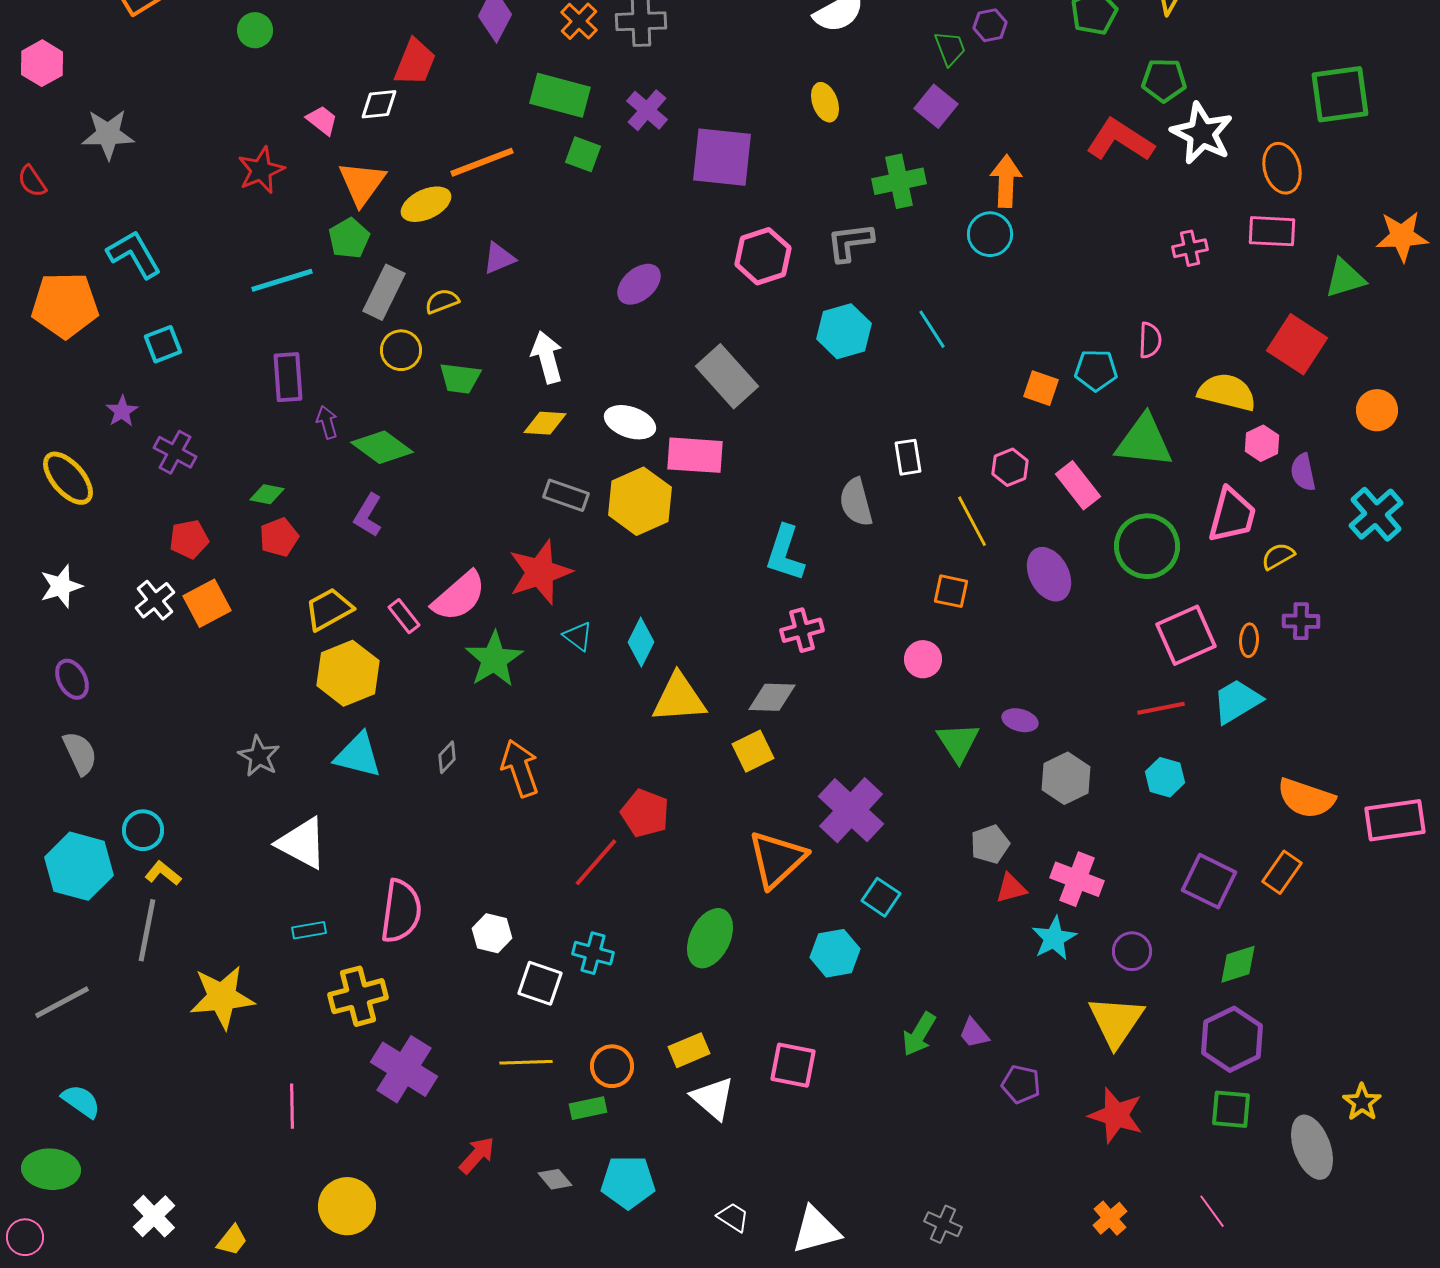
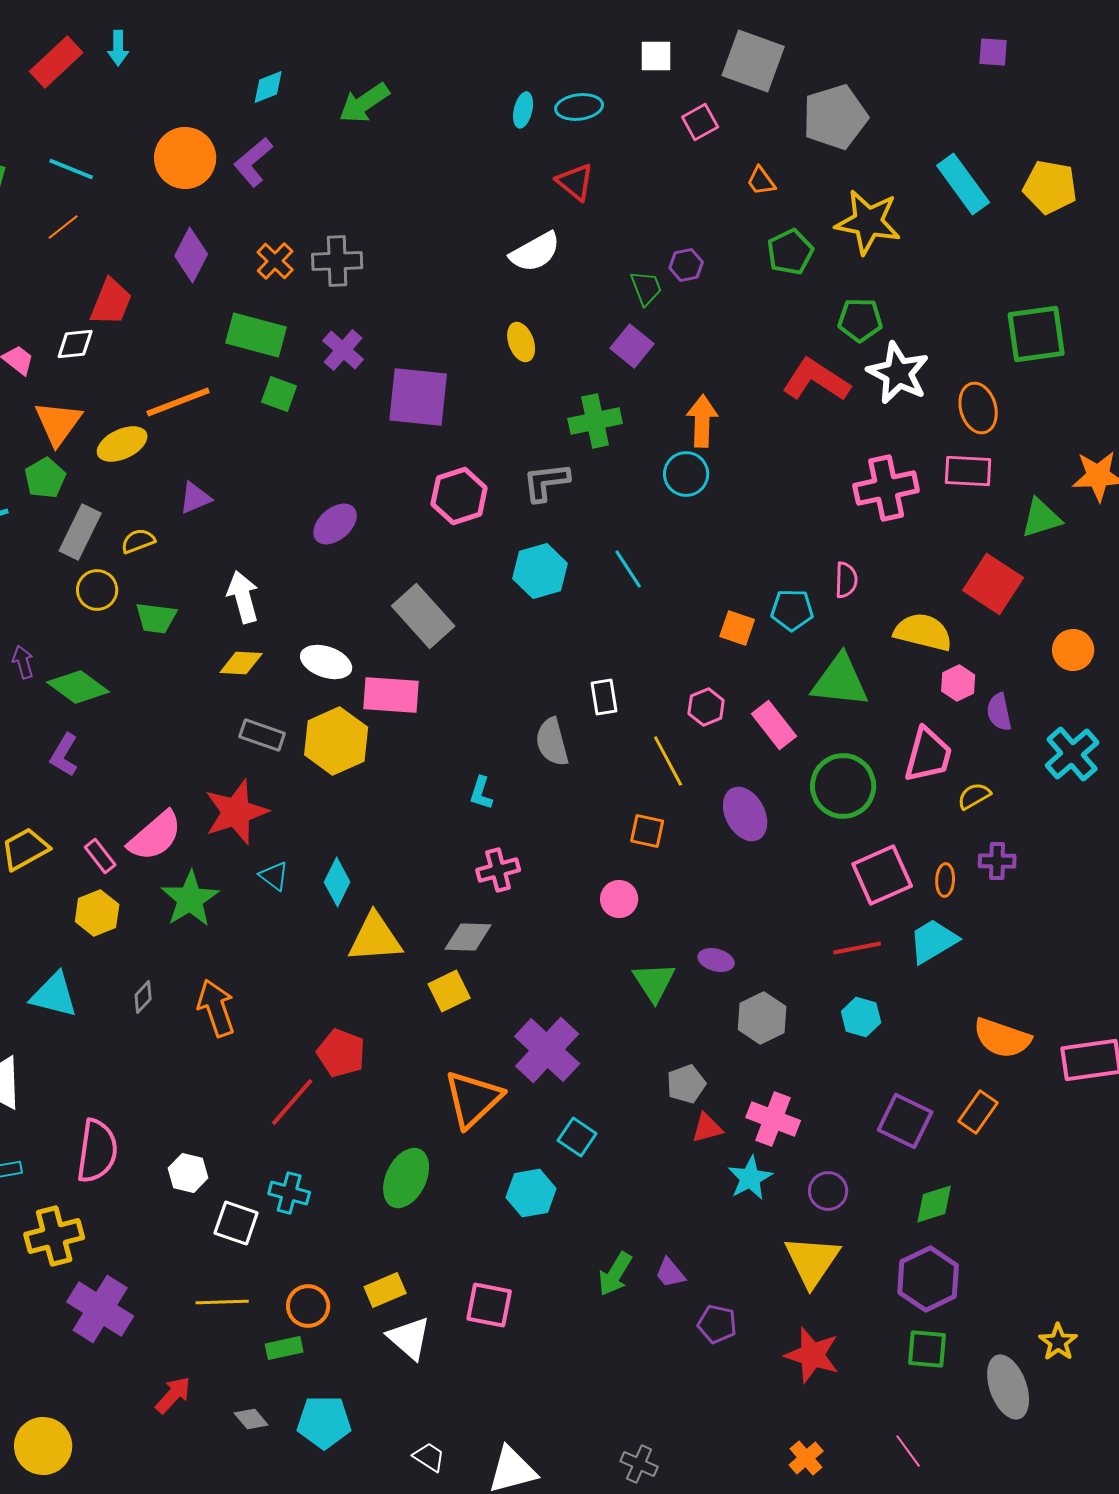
pink cross: (1190, 248) -> (886, 488), size x1.8
cyan L-shape: (785, 553) -> (481, 793), size x0.6
yellow hexagon: (348, 673) -> (97, 913), moved, size x0.7

